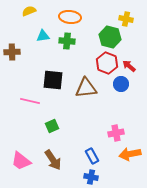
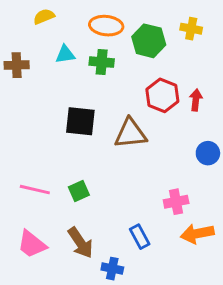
green hexagon: (110, 37) -> (149, 41), moved
brown cross: (12, 52) -> (17, 65), moved
red arrow: (129, 66) -> (196, 100), turned 56
blue circle: (121, 84) -> (208, 153), moved
pink line: (30, 101) -> (35, 190), moved
blue cross: (91, 177) -> (112, 269), moved

